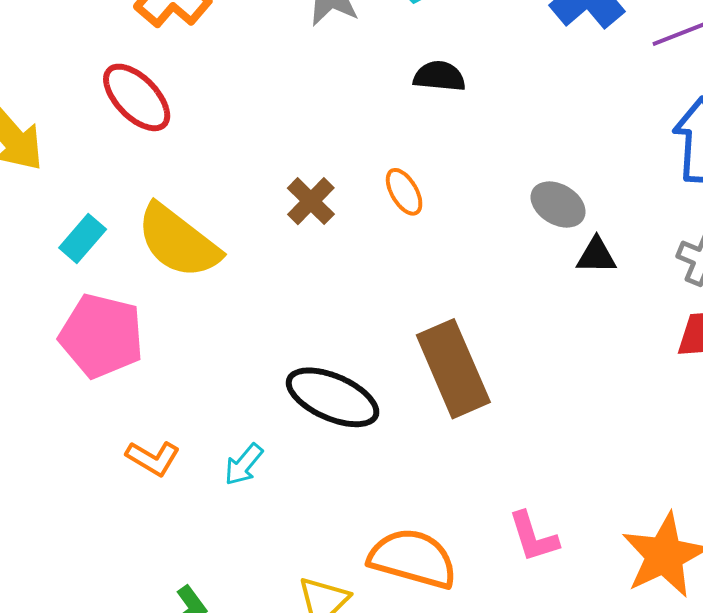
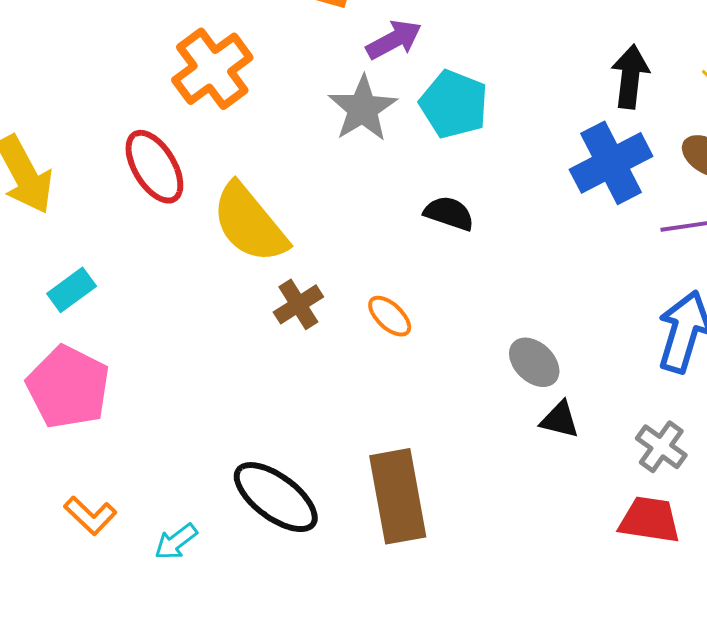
orange ellipse: (404, 192) -> (390, 316), turned -30
yellow semicircle: (178, 241) -> (250, 223), moved

